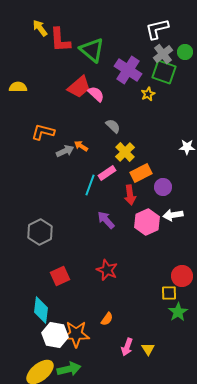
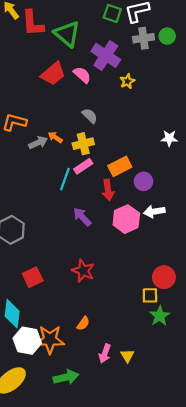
gray cross: (163, 54) -> (143, 38), turned 30
green square: (164, 72) -> (112, 13), moved, size x0.7
pink semicircle: (96, 94) -> (82, 75), moved
yellow cross: (125, 152) -> (83, 144), moved, turned 30
green arrow: (69, 369) -> (66, 377), moved

